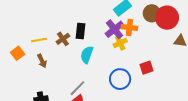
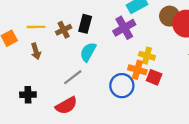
orange cross: (129, 27) -> (137, 70), moved
yellow cross: (120, 43) -> (147, 56), moved, turned 32
red square: (147, 68) -> (154, 77), turned 32
gray line: (77, 88) -> (73, 77), moved

